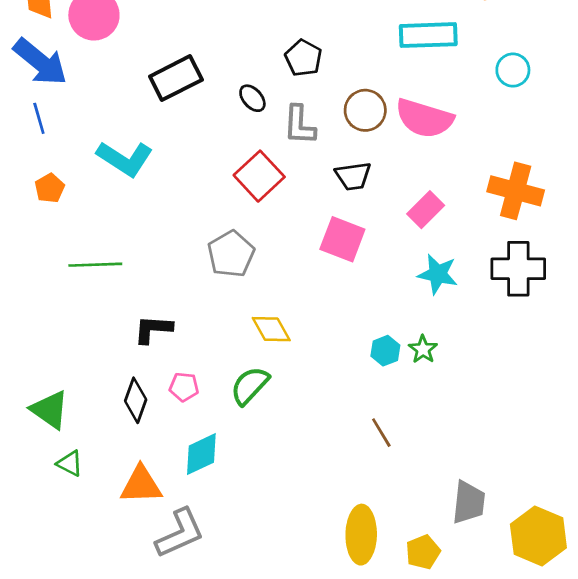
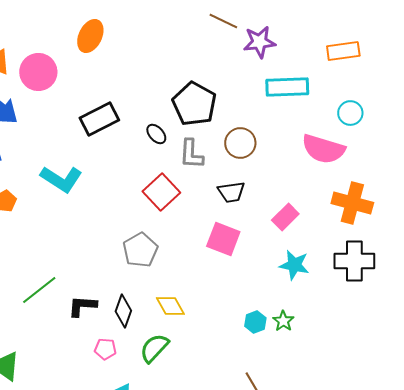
black pentagon: (303, 58) -> (194, 104), size x1.6
pink semicircle: (424, 118) -> (323, 149), moved
green line: (95, 265) -> (39, 290), moved, turned -36
black diamond: (136, 400) -> (123, 311), moved

